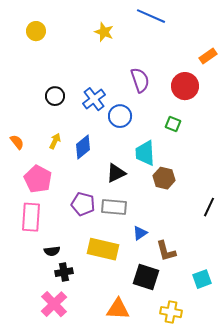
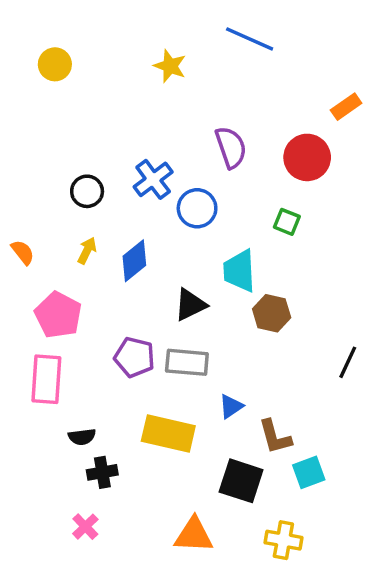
black circle: (55, 96) -> (87, 191), moved
cyan square: (202, 279) -> (309, 472), moved
pink cross: (54, 304) -> (85, 527), size x0.6

